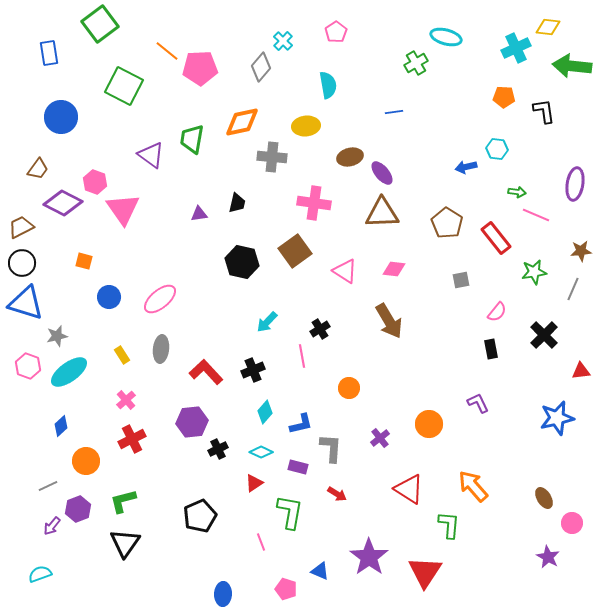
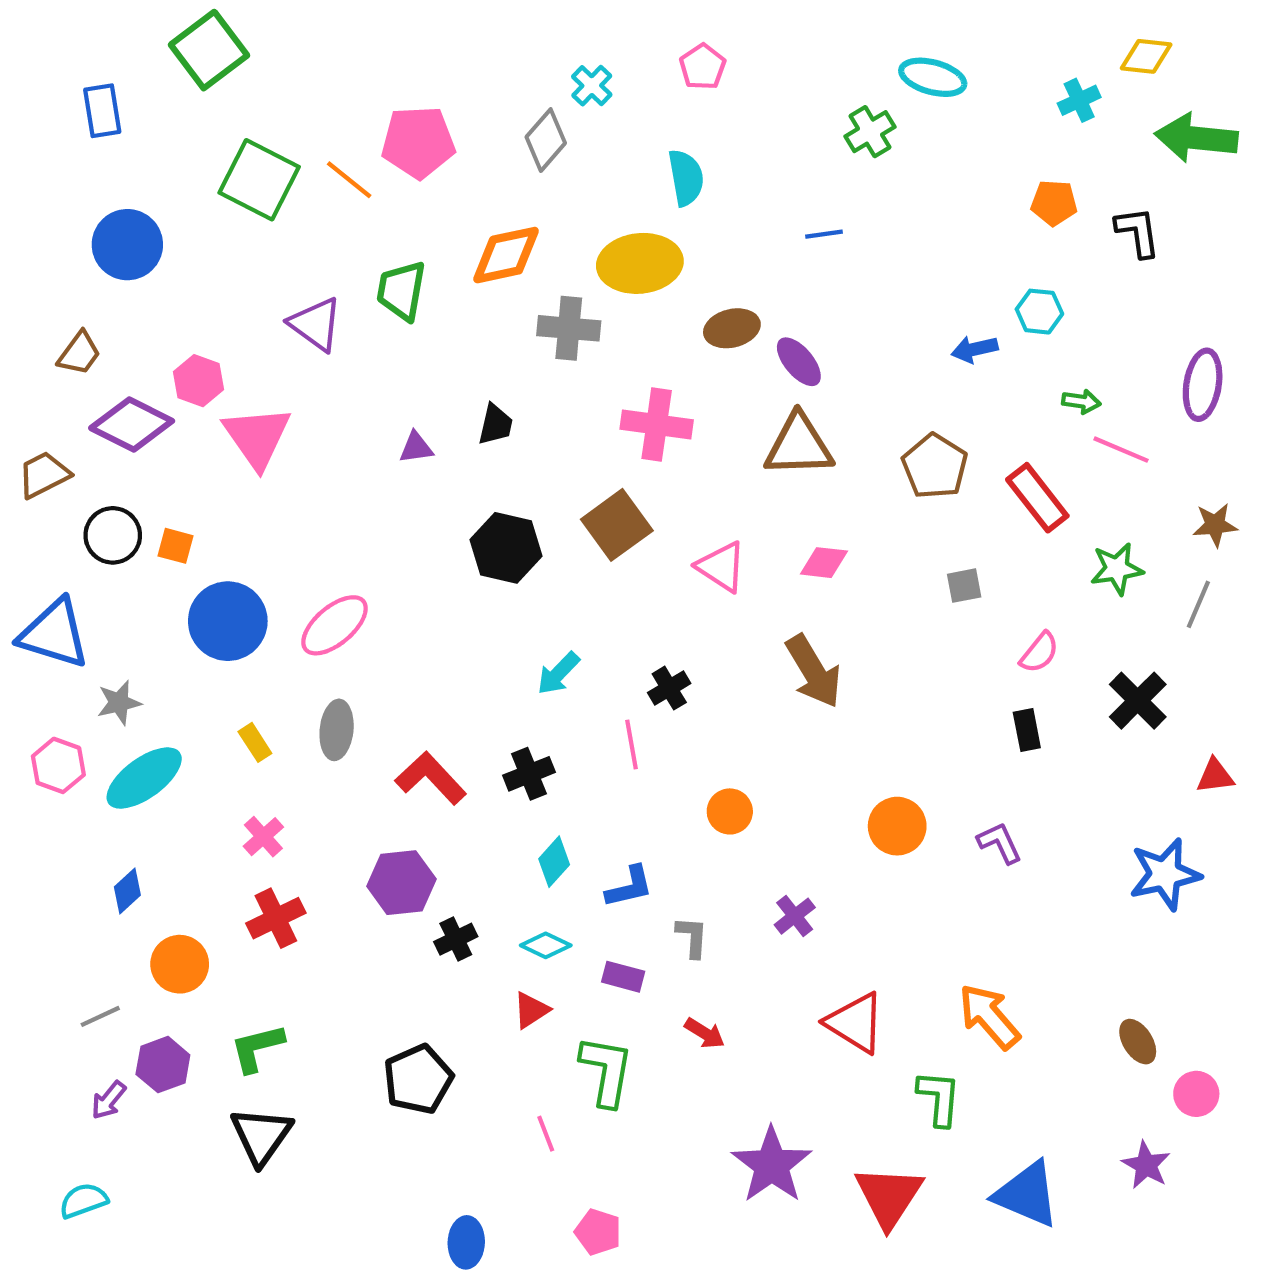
cyan cross: (516, 48) -> (1079, 100), size x0.7
orange line: (167, 51) -> (349, 180), moved
yellow ellipse: (306, 126) -> (640, 263), size x1.4
black circle: (22, 263) -> (113, 535), moved
blue circle: (109, 297) -> (228, 621), size x1.6
orange circle: (429, 424) -> (897, 826), moved
gray L-shape: (331, 448) -> (692, 937), size x0.7
blue triangle: (320, 571) -> (1027, 1194), moved, size x1.8

